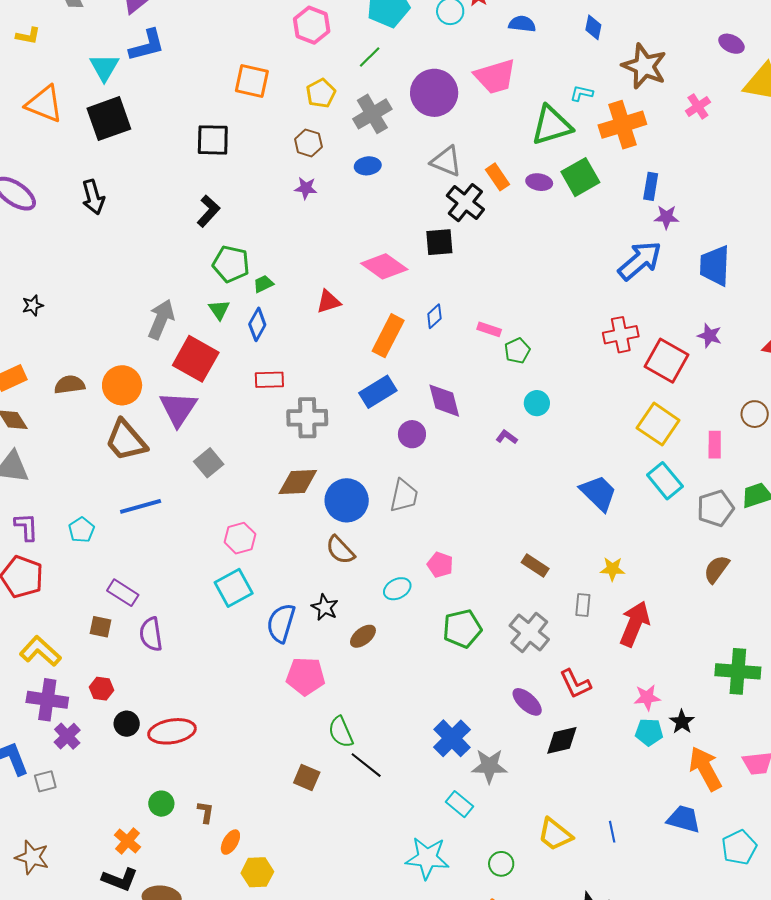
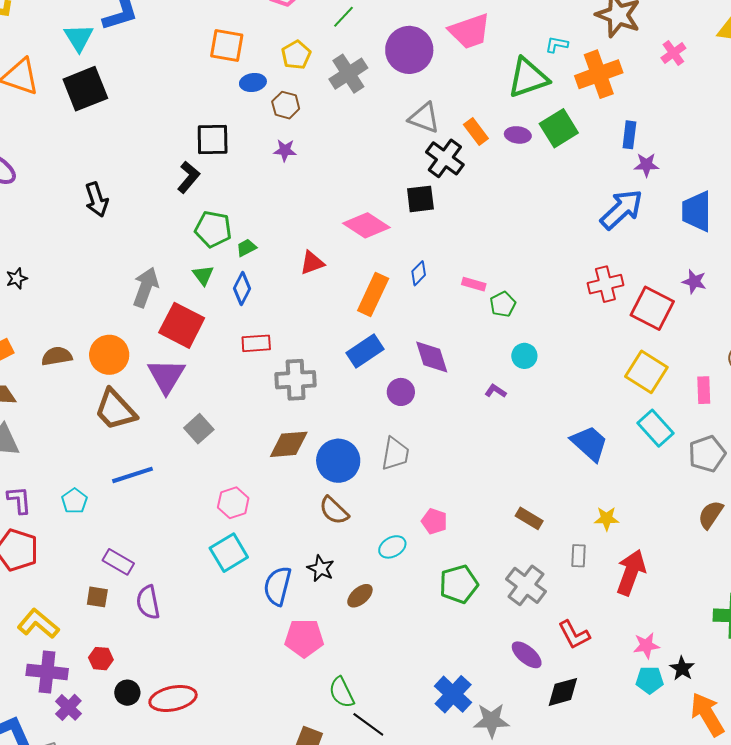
black square: (213, 140) -> (213, 140), moved
blue ellipse: (368, 166) -> (253, 82), moved
black arrow: (93, 197) -> (97, 200), moved

